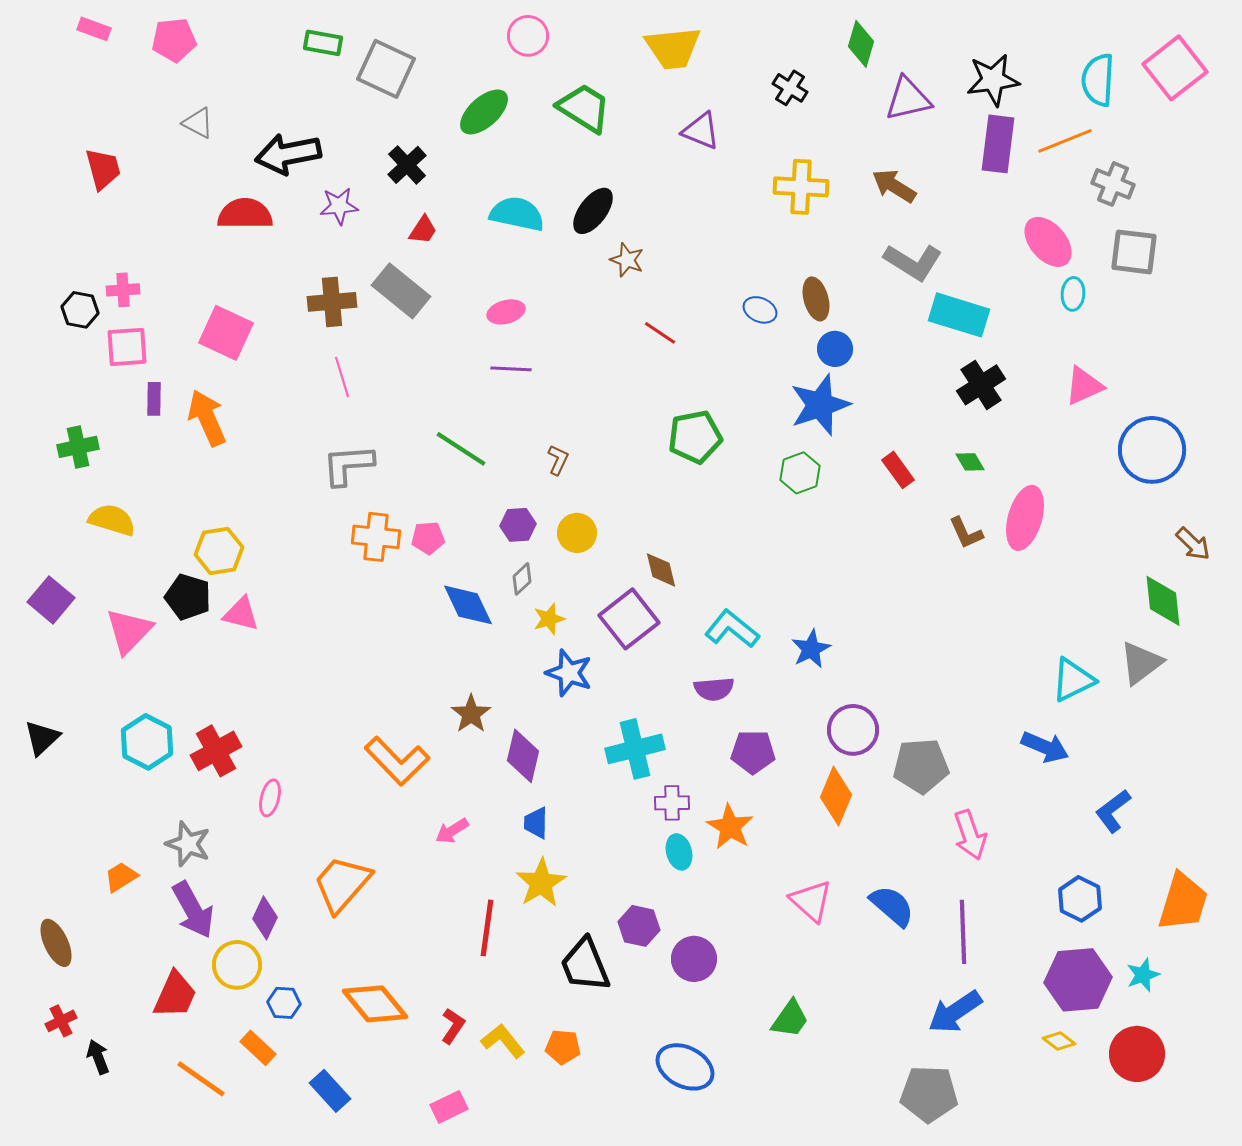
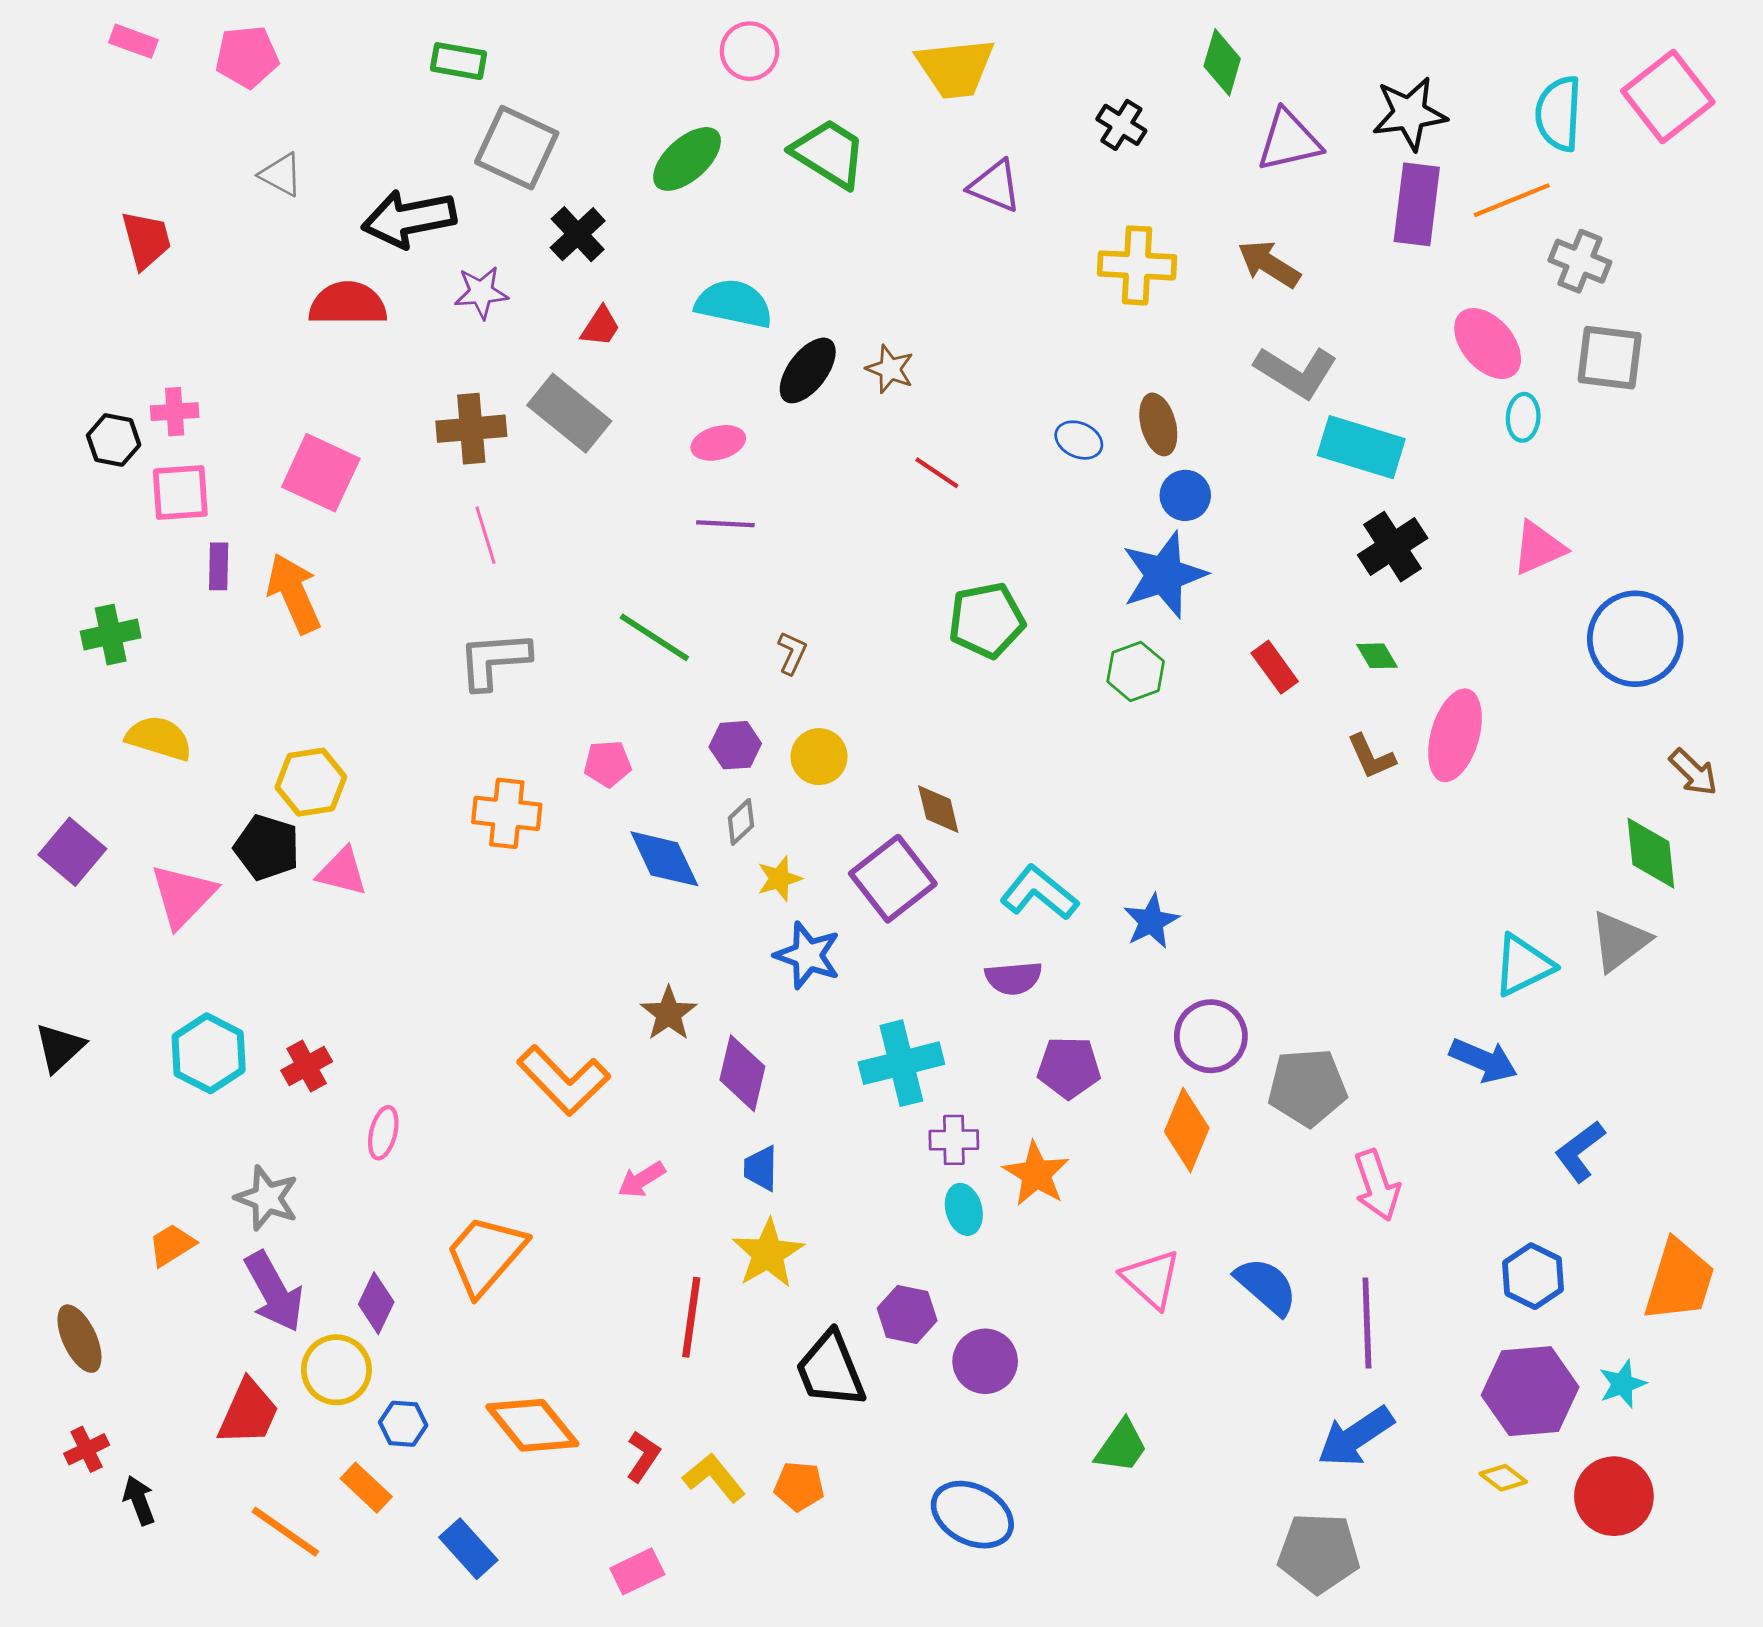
gray square: (386, 69) -> (517, 148), moved
black ellipse: (593, 211) -> (808, 370), moved
orange cross: (376, 537) -> (507, 813), moved
red cross: (216, 751) -> (307, 1066), size x0.7

